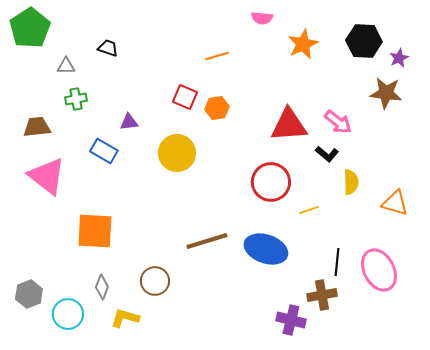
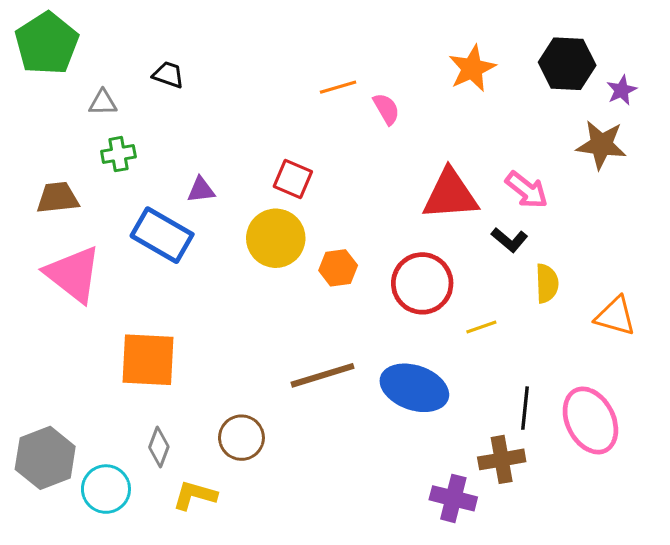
pink semicircle: (262, 18) -> (386, 109), moved, turned -125
red square: (185, 97) -> (293, 179), moved
orange hexagon: (217, 108) -> (338, 268), moved
blue rectangle: (104, 151) -> (162, 235), size x1.4
gray hexagon: (29, 294) -> (45, 458), size x1.4

